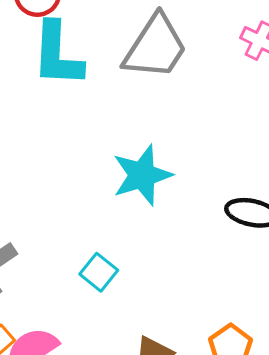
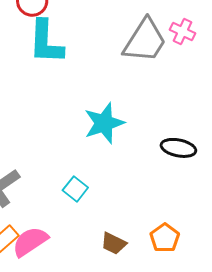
gray trapezoid: (155, 47) -> (145, 41), moved

